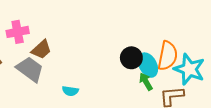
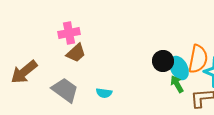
pink cross: (18, 32) -> (69, 33), moved
gray trapezoid: (30, 69) -> (65, 90), moved

